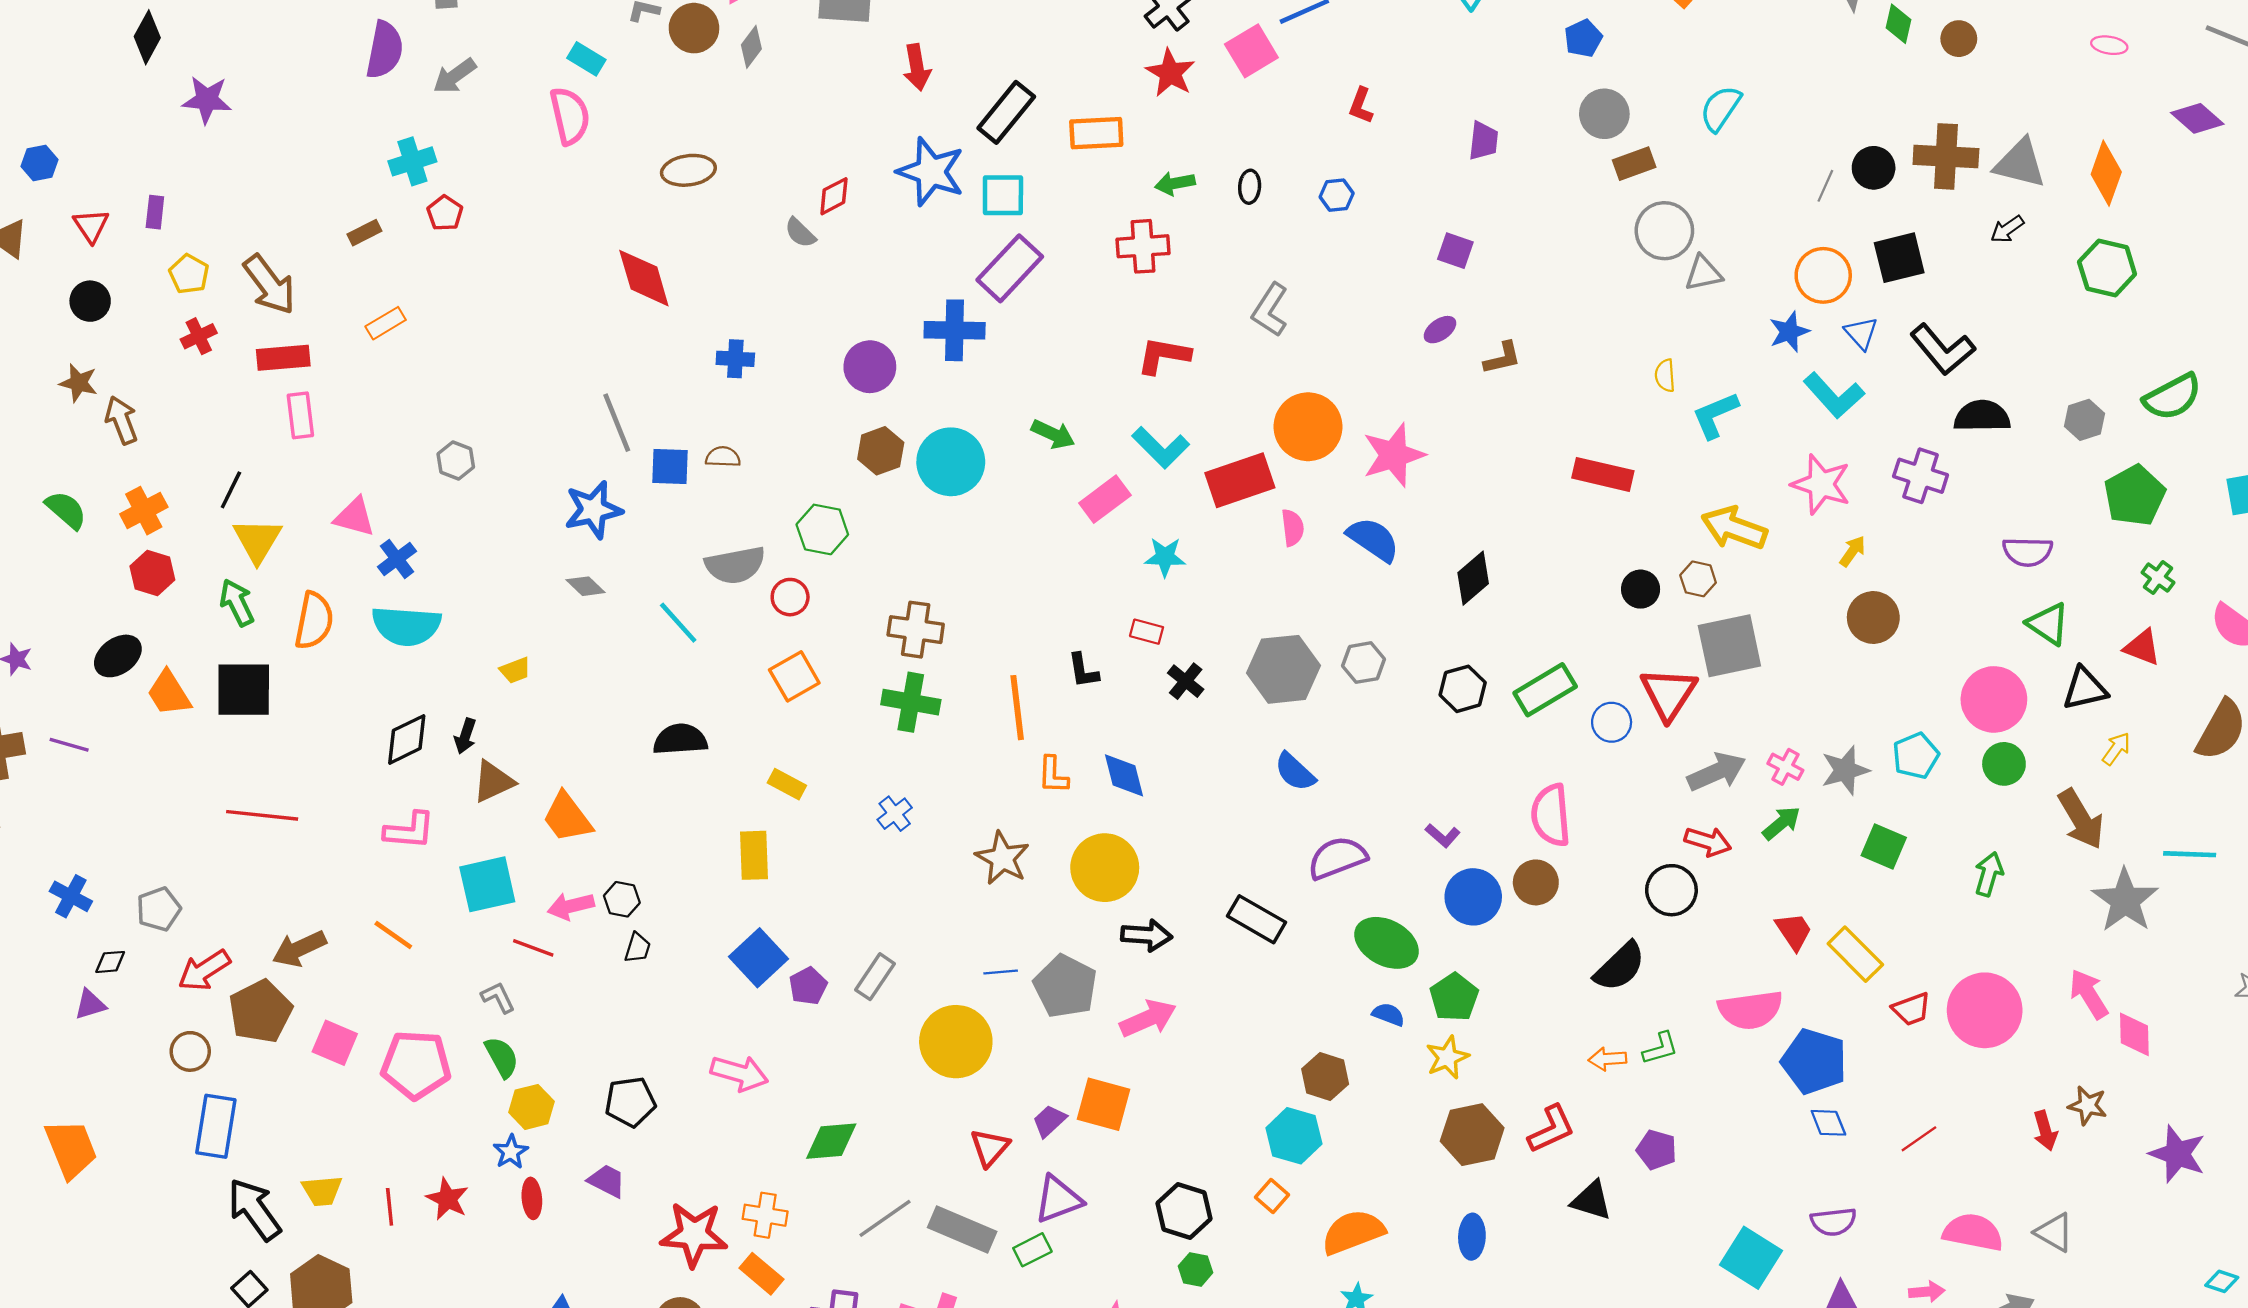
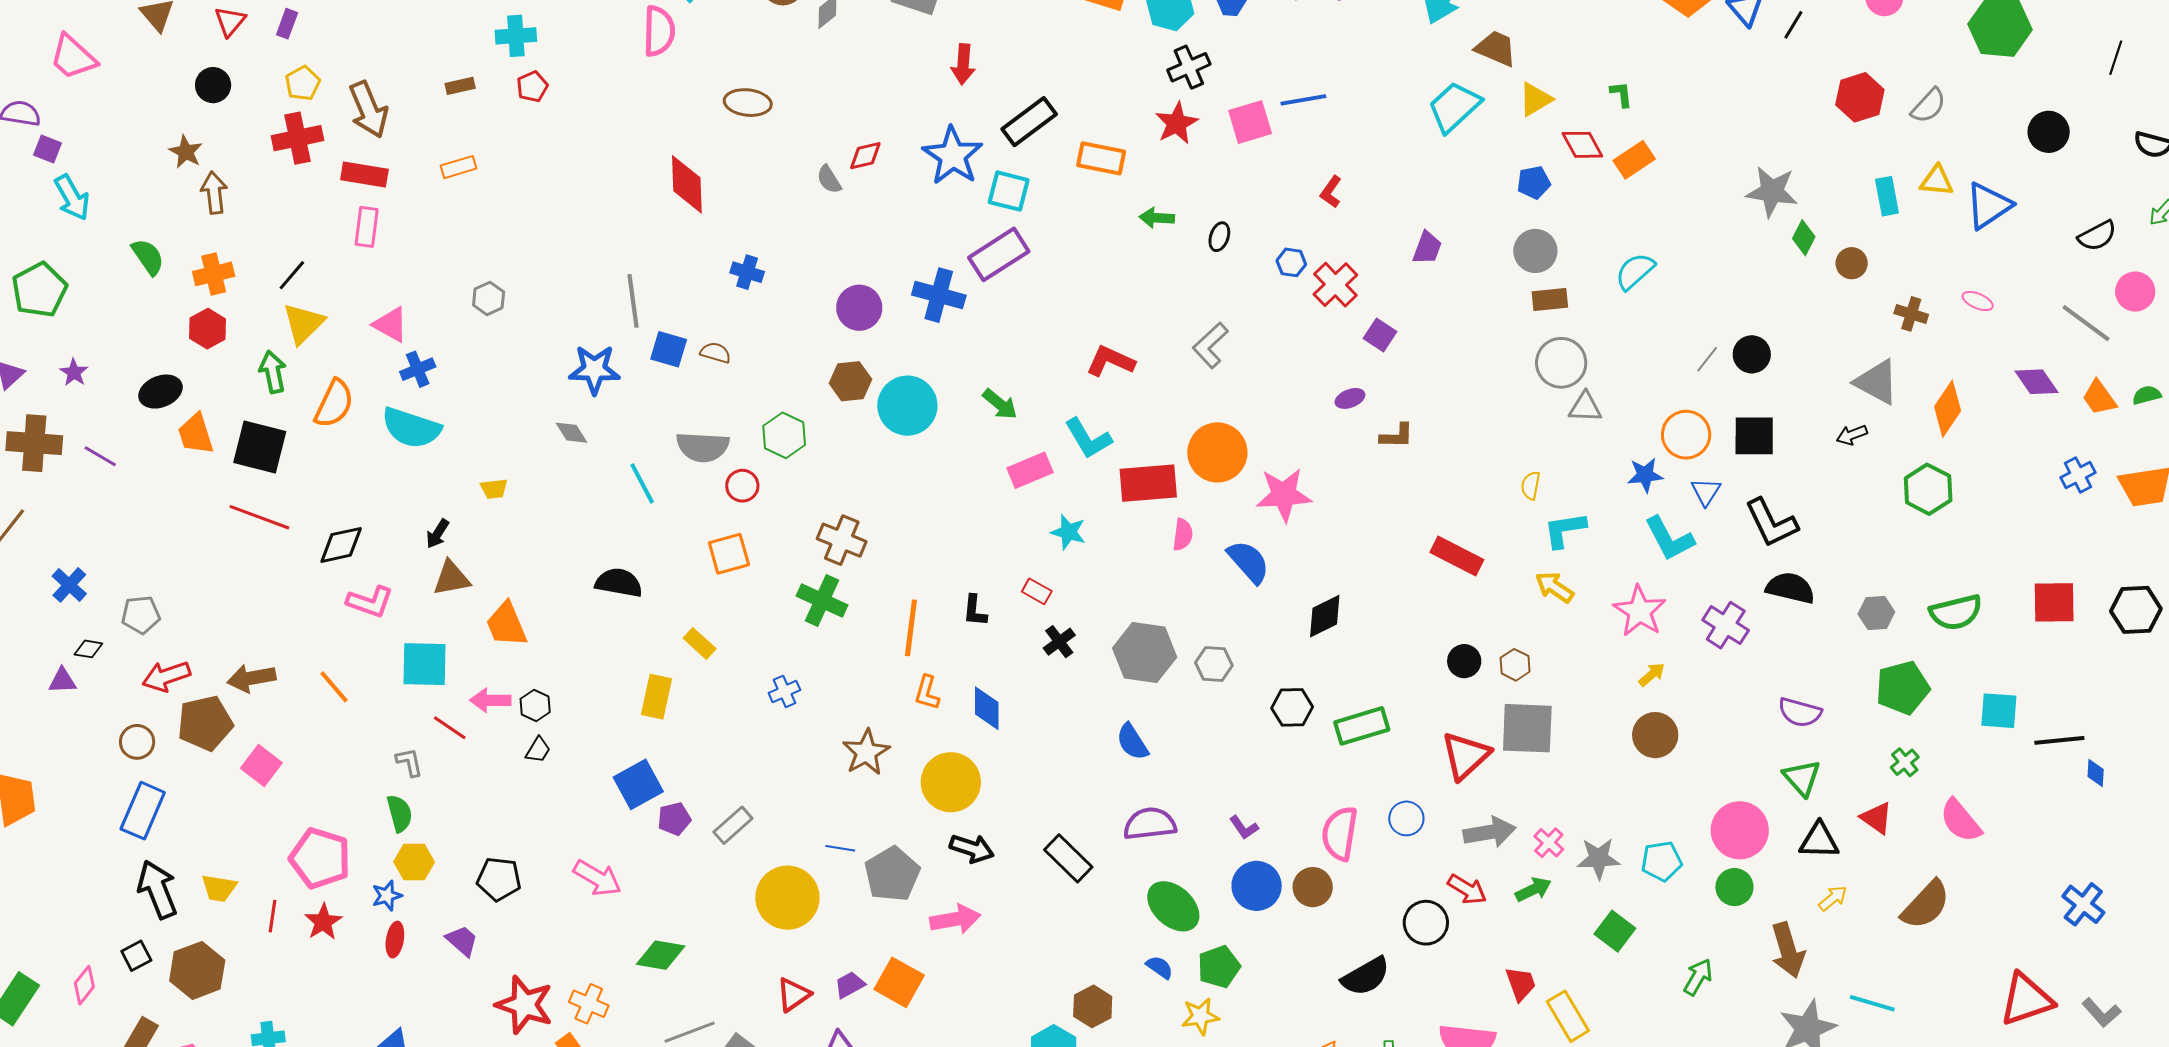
brown cross: (1946, 156) -> (1911, 314), moved, size x0.6
red cross: (1143, 246) -> (1335, 285), moved, turned 36
red cross: (199, 336) -> (298, 138), size x1.6
yellow arrow: (1734, 528) -> (1554, 587), moved, size x0.7
blue circle: (1612, 722) -> (1406, 818), moved
black diamond: (407, 739) -> (341, 545), moved
red line: (262, 815) -> (259, 517), moved
pink pentagon: (416, 1065) -> (320, 858), moved

